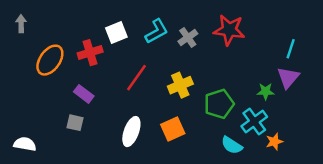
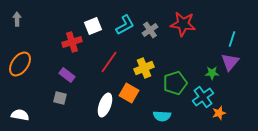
orange ellipse: (50, 60) -> (20, 64), moved
orange square: (173, 129) -> (129, 93), moved, turned -36
cyan semicircle: (232, 145) -> (162, 116), moved, turned -30

